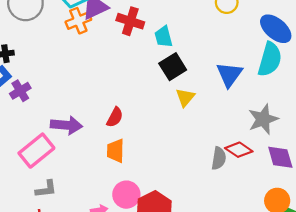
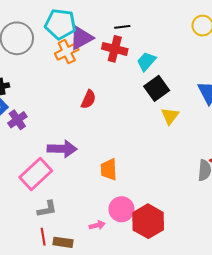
cyan trapezoid: (164, 37) -> (146, 61), turned 60
red semicircle: (115, 117) -> (88, 99), moved

